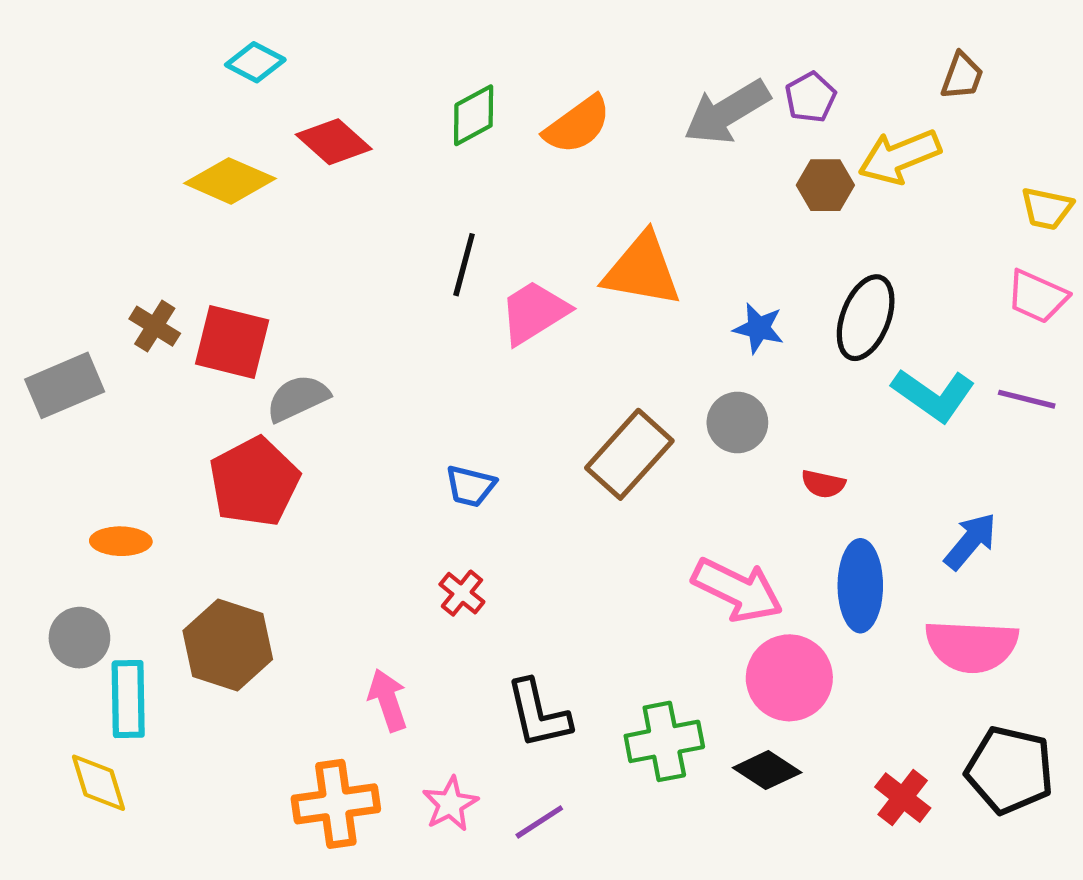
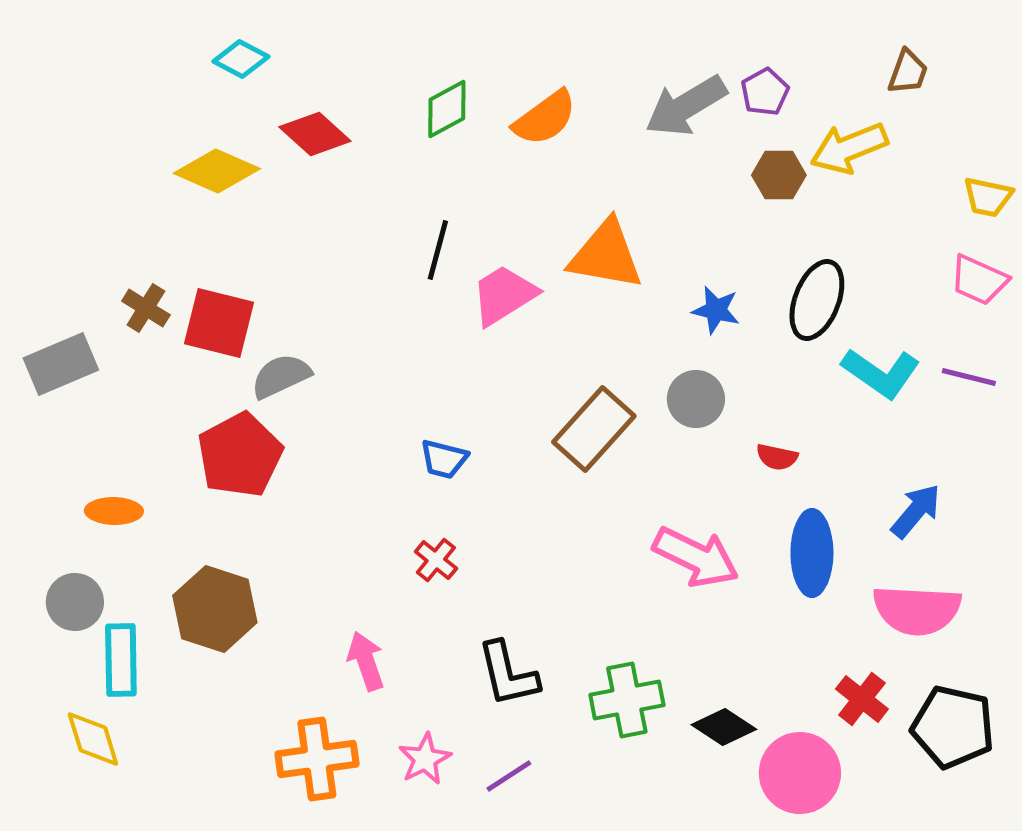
pink circle: (789, 678) -> (800, 773), moved
red cross: (903, 798) -> (862, 699), moved

